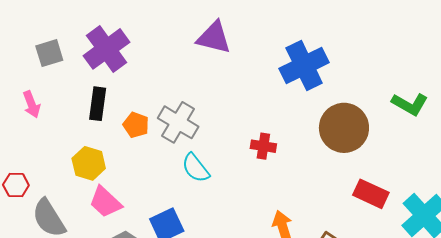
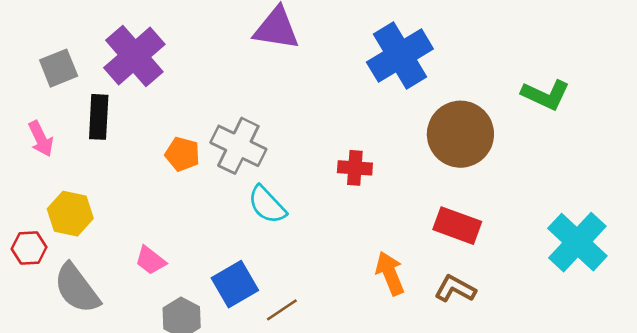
black rectangle: (98, 104) -> (99, 117), moved
yellow hexagon: (89, 163) -> (70, 214), moved
red rectangle: (371, 194) -> (457, 226), moved
pink trapezoid: (105, 202) -> (150, 260), size x0.7

